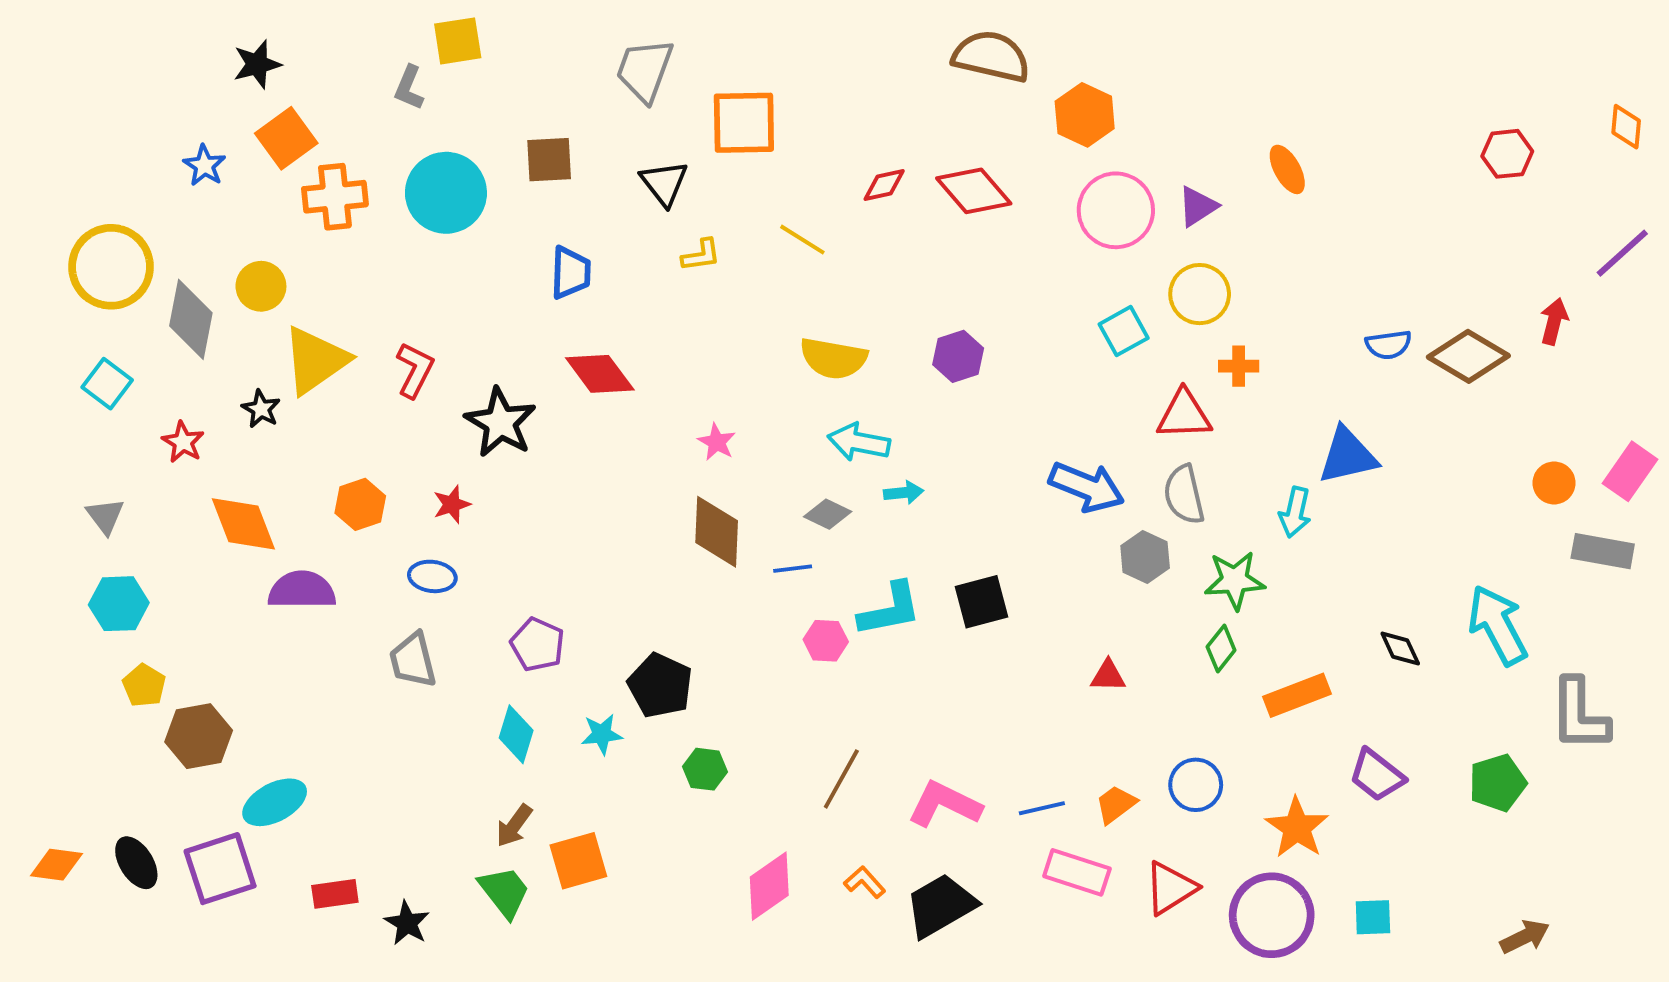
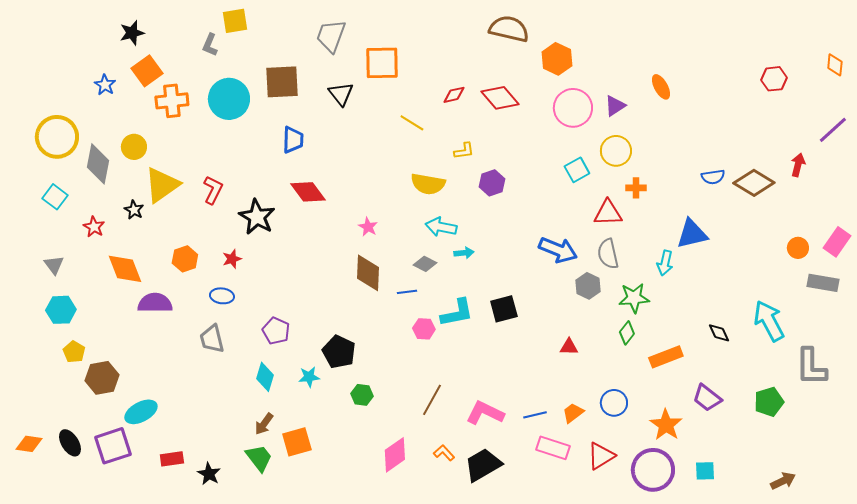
brown square: (549, 160) -> (282, 82), size x1.4
yellow L-shape: (701, 255) -> (464, 151), moved

